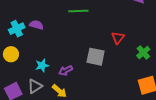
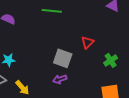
purple arrow: (66, 70) -> (60, 79), moved

